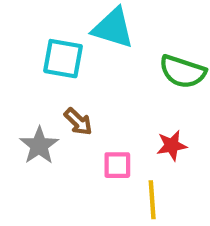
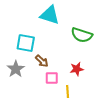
cyan square: (63, 59) -> (26, 43), moved
brown arrow: (78, 122) -> (42, 61), moved

